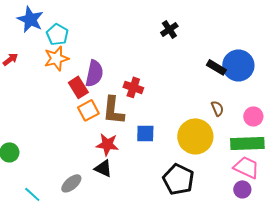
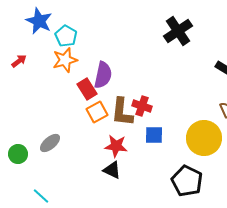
black cross: (169, 29) -> (178, 31), size x1.6
red cross: (133, 87) -> (142, 106), moved
gray ellipse: (71, 183) -> (50, 143), moved

